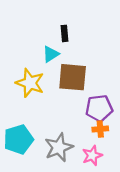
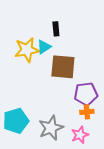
yellow star: (30, 83) -> (27, 50), moved, turned -30

